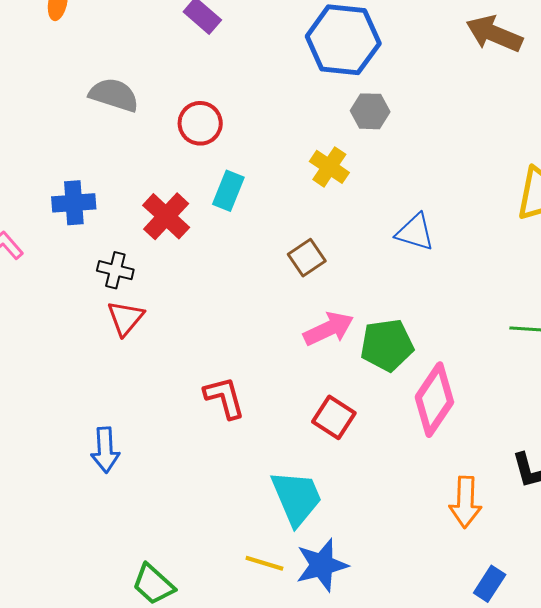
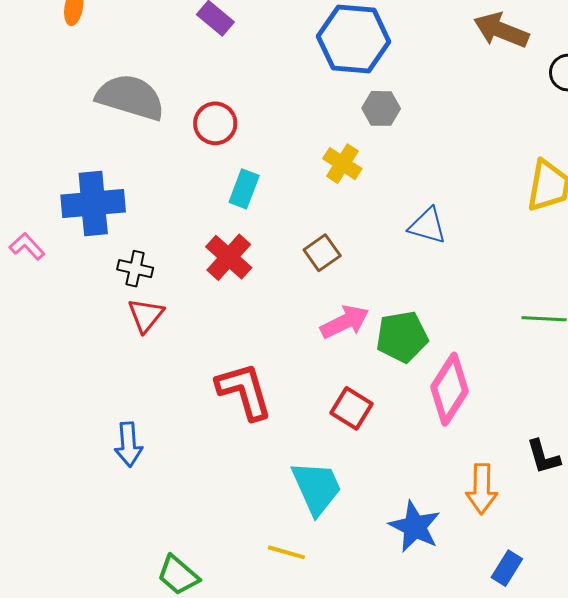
gray semicircle: (114, 95) -> (130, 97), size x1.4
blue cross: (74, 203) -> (93, 203), size x1.5
red cross: (166, 216) -> (229, 257), moved
red L-shape: (225, 398) -> (244, 391), size x1.4
blue star: (322, 565) -> (415, 527), moved, turned -30

